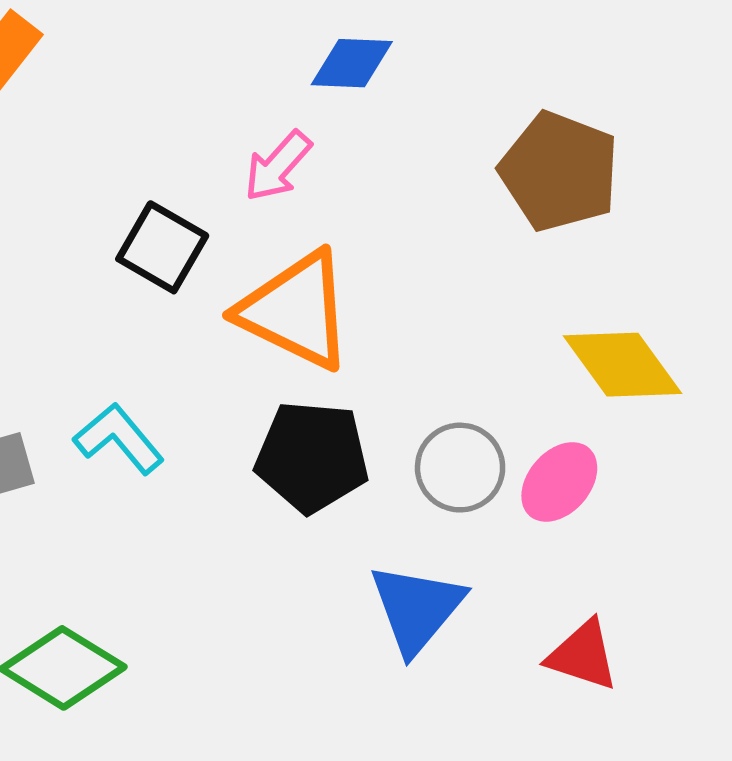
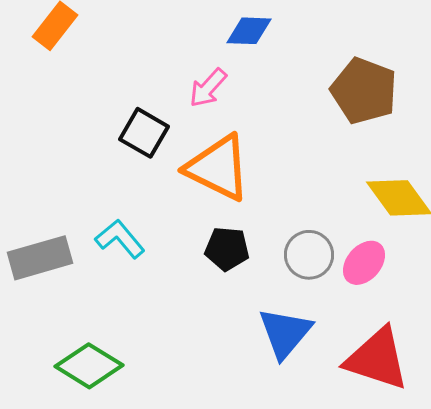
black pentagon: (312, 457) -> (227, 249), size x0.7
red triangle: (583, 655) -> (377, 359), size x1.6

